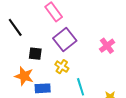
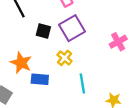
black square: (35, 54) -> (43, 31), moved

